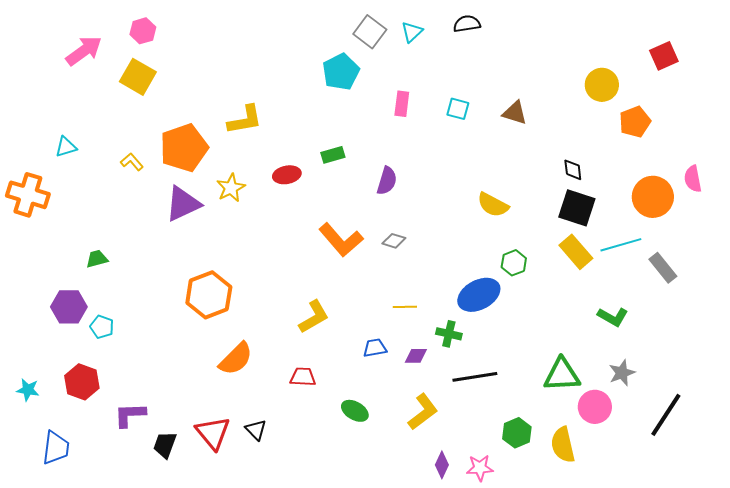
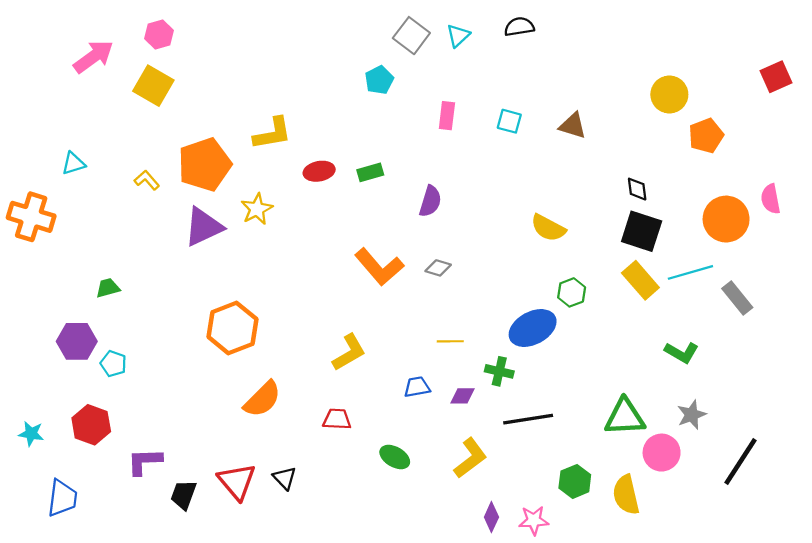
red square: (664, 56) -> (776, 77), moved
cyan pentagon: (341, 72) -> (379, 80), size x0.7
red ellipse: (287, 175) -> (319, 171), moved

